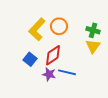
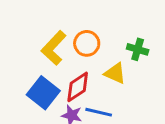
yellow triangle: (93, 46) -> (115, 73), moved, turned -42
blue square: (30, 59) -> (43, 93), size x1.5

